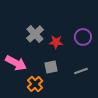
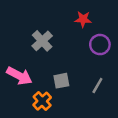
red star: (56, 42) -> (83, 19), moved
gray line: (81, 71) -> (97, 85), turned -40

